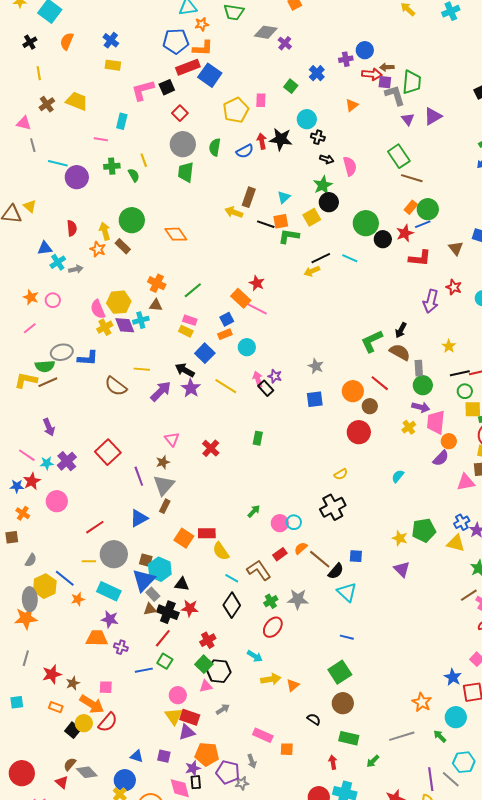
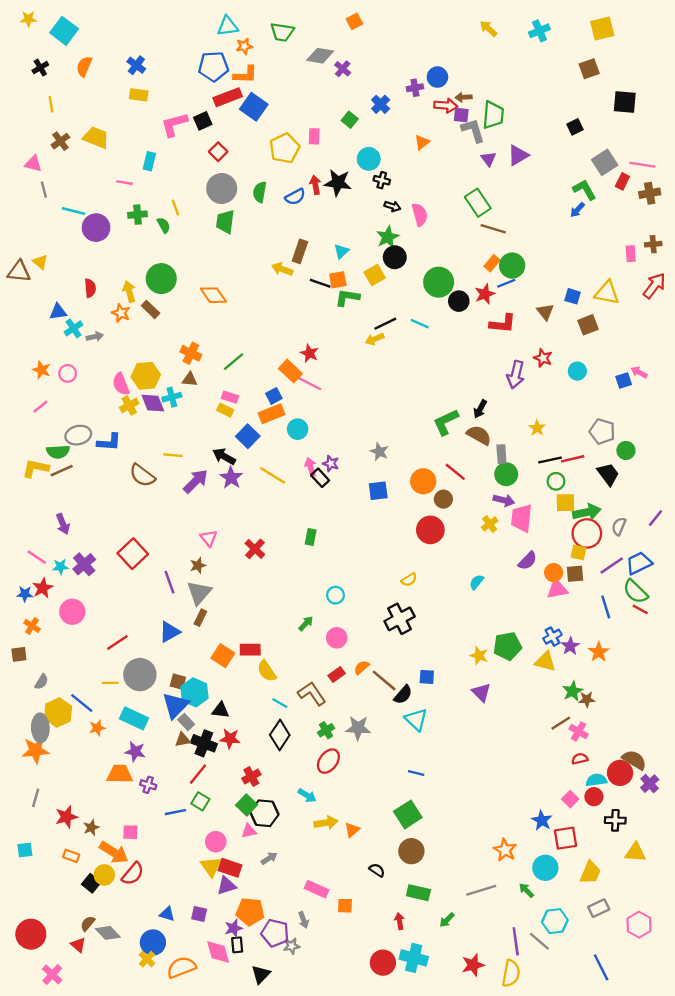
orange rectangle: (225, 334) -> (271, 414), size x1.5
orange circle: (449, 441) -> (554, 573), moved
cyan circle: (294, 522) -> (335, 595), moved

